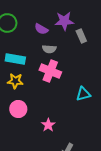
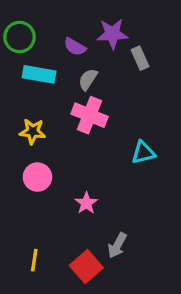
gray semicircle: (49, 49) -> (88, 79), turned 120
cyan rectangle: (15, 59) -> (39, 74), moved

